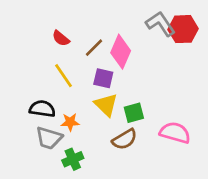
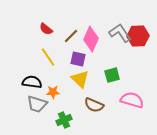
gray L-shape: (160, 24) -> (120, 33), moved
red hexagon: (183, 29) -> (138, 36), moved
green square: (134, 113) -> (112, 75), moved
brown semicircle: (125, 139) -> (94, 105), turned 54
green cross: (73, 159) -> (64, 120), moved

